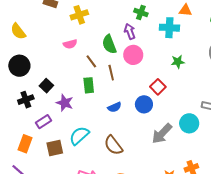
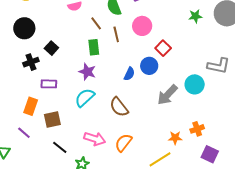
pink circle: (133, 55) -> (142, 26), moved
green star: (178, 62) -> (195, 16), moved
purple star: (65, 103) -> (87, 72), moved
blue semicircle: (114, 107) -> (129, 74), moved, turned -40
purple rectangle: (44, 122) -> (49, 84), turned 35
brown square: (55, 148) -> (52, 119), moved

